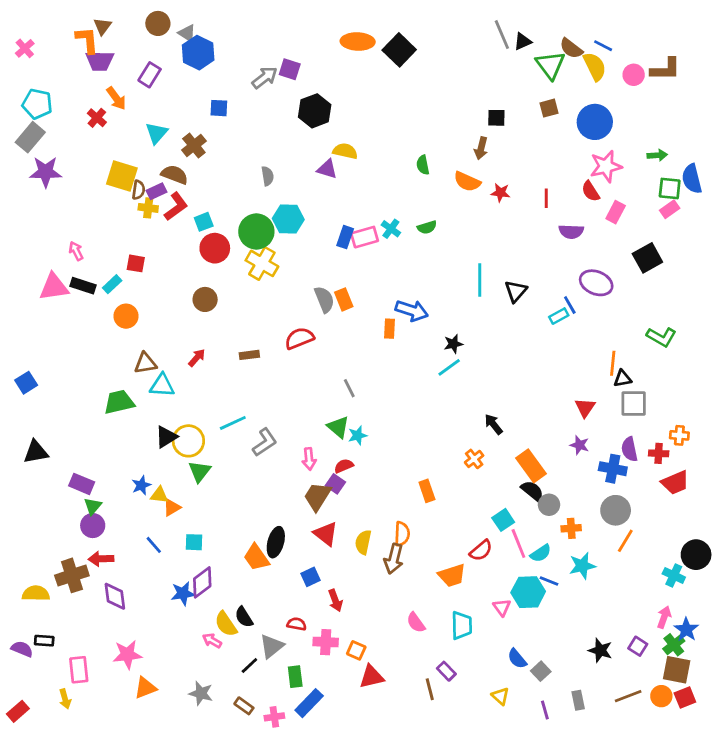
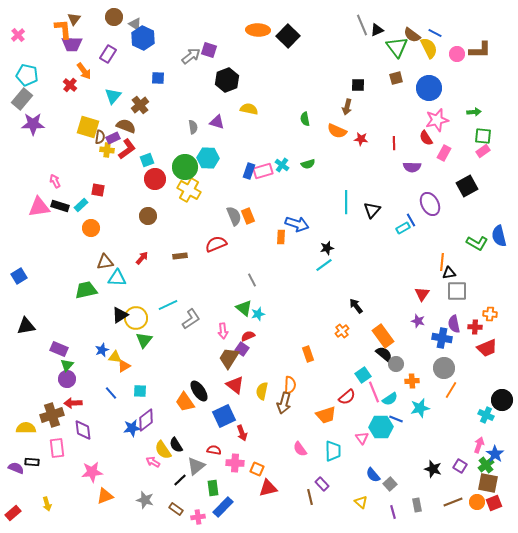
purple triangle: (327, 169) -> (217, 122), moved
blue semicircle: (692, 179) -> (499, 236), moved
purple ellipse: (596, 283) -> (430, 204), turned 40
black ellipse: (276, 542) -> (199, 391), turned -50
blue square: (310, 577) -> (224, 416), size x1.6
pink rectangle: (79, 670) -> (57, 448), moved

